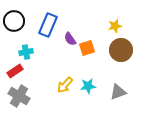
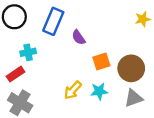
yellow star: (115, 26) -> (143, 19), moved
orange square: (87, 48) -> (101, 61), moved
brown circle: (121, 50) -> (131, 68), moved

